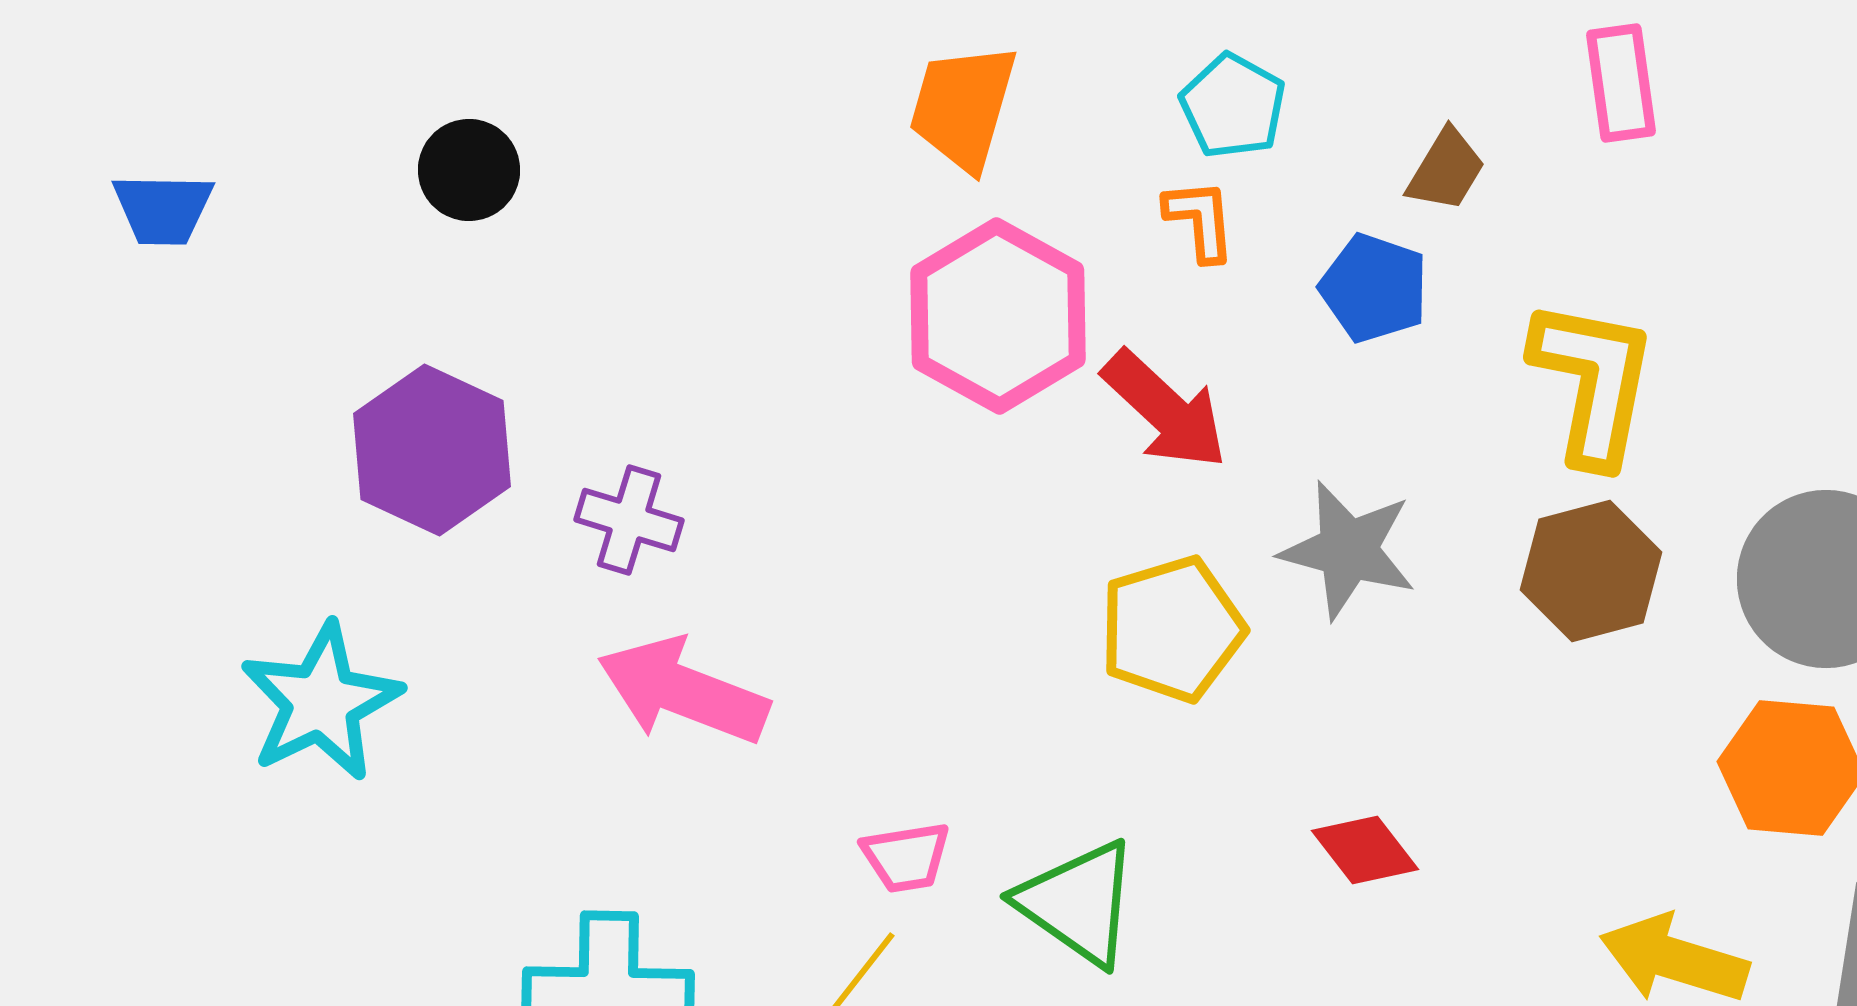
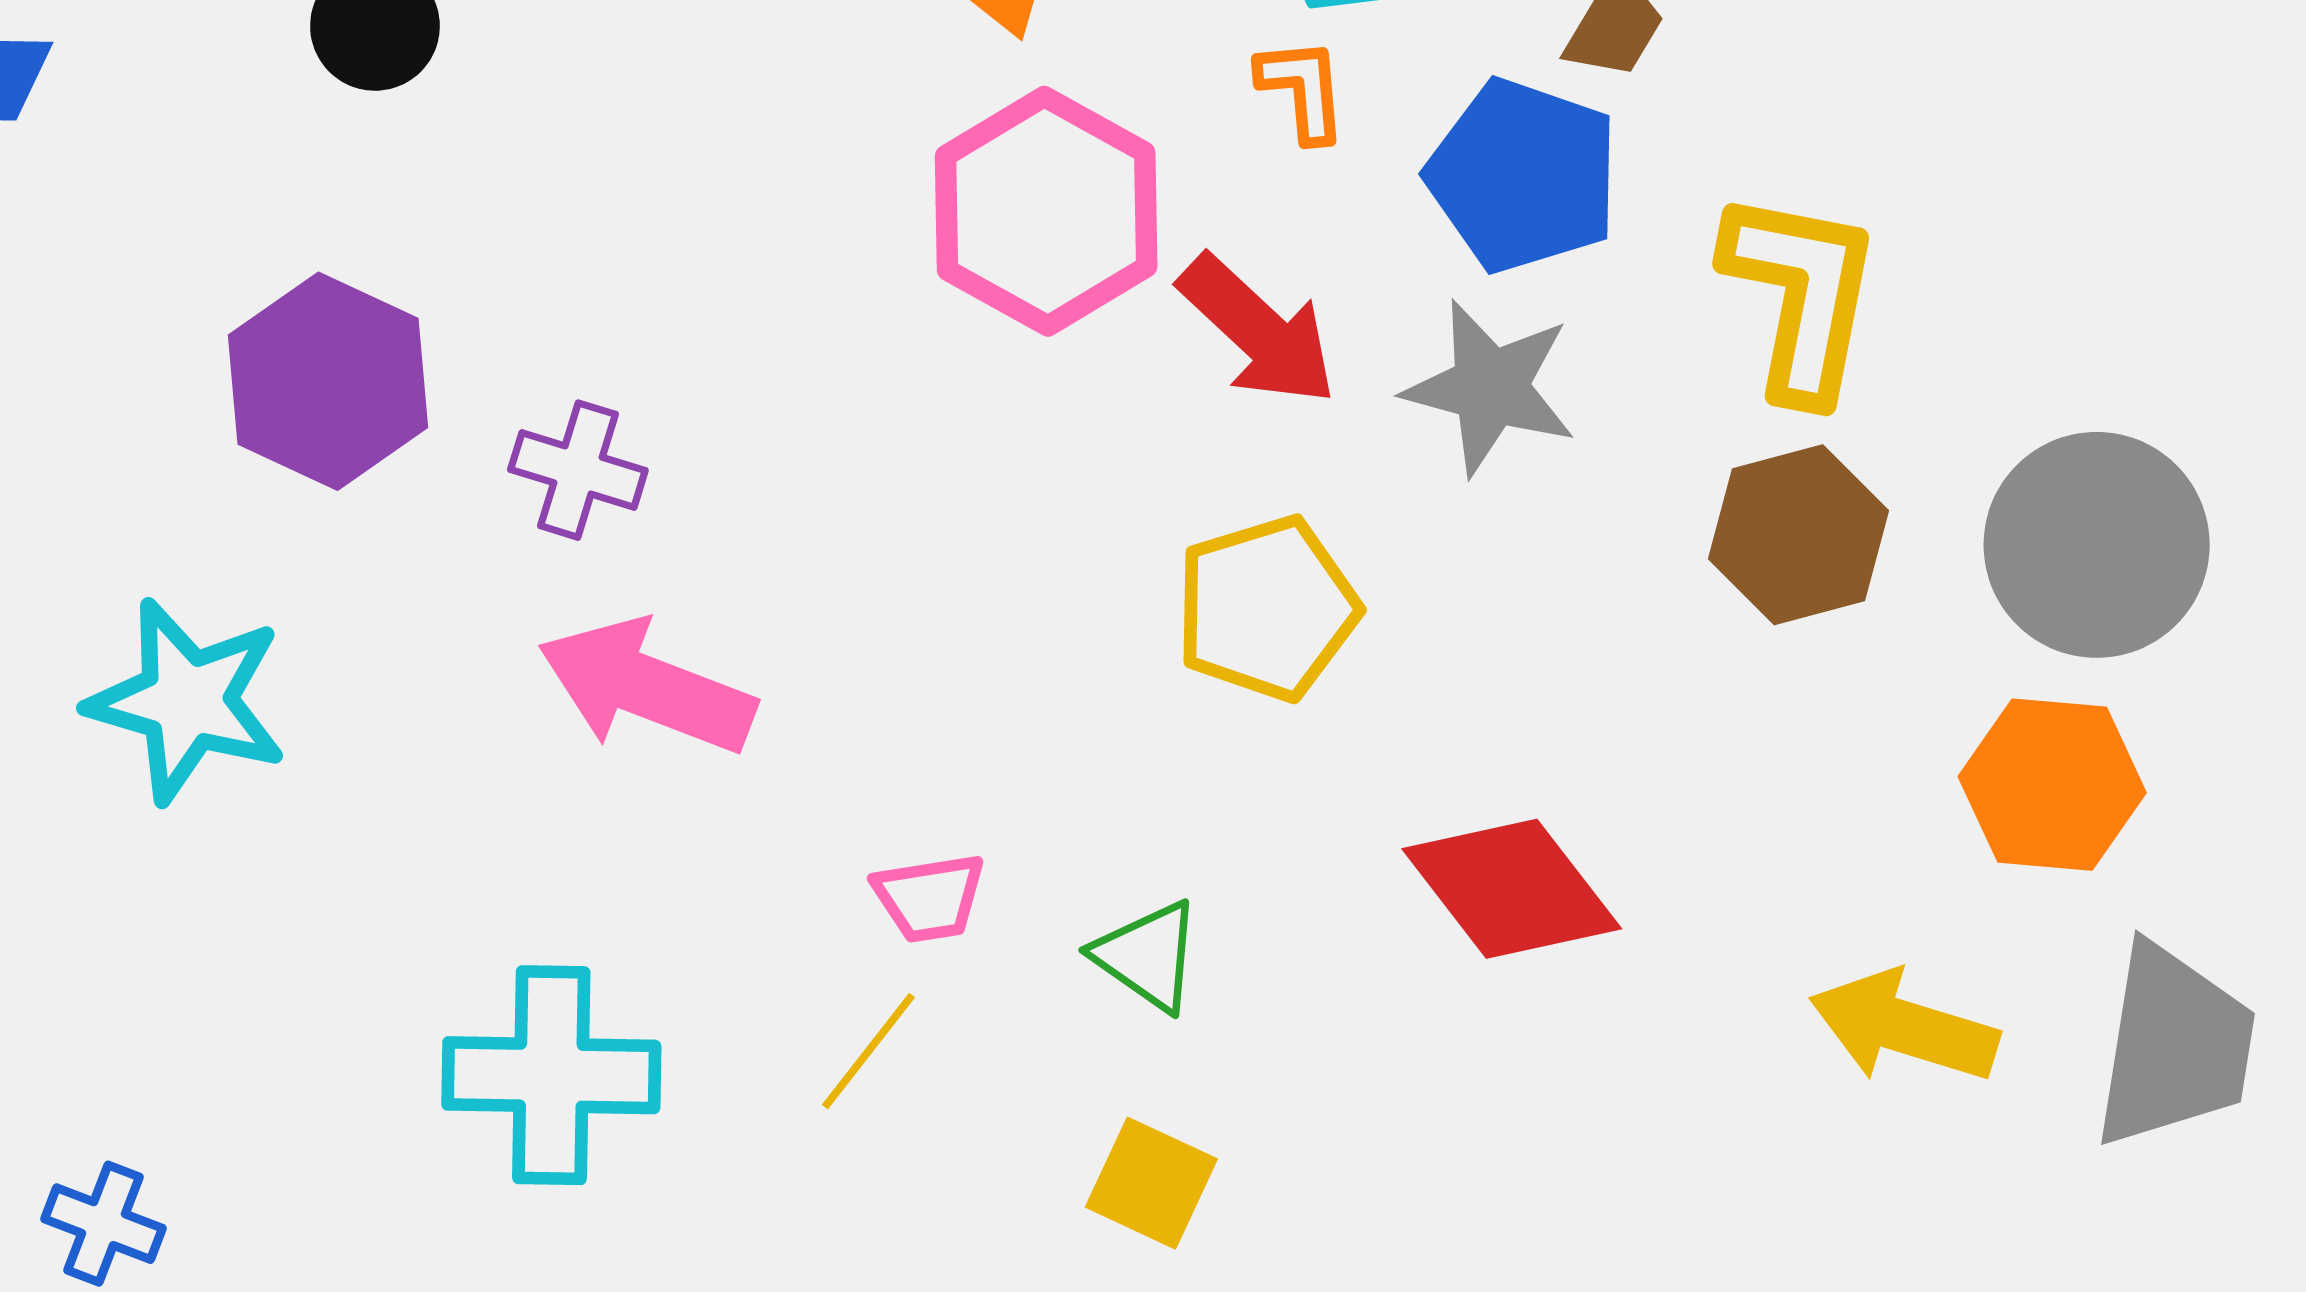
blue pentagon: (1374, 288) -> (1523, 176), size x1.4
gray star: (1348, 550) -> (1490, 388), moved
cyan star: (321, 702) -> (187, 701), turned -30
red diamond: (1365, 850) -> (1512, 889), size x1.6
green triangle: (1078, 903) -> (1148, 956), size x0.7

